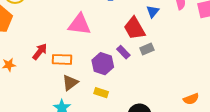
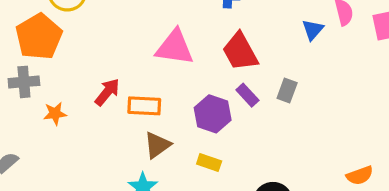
blue triangle: (153, 11) -> (313, 30), moved
red trapezoid: (134, 28) -> (240, 52), moved
gray rectangle: (147, 49) -> (287, 91), turned -48

